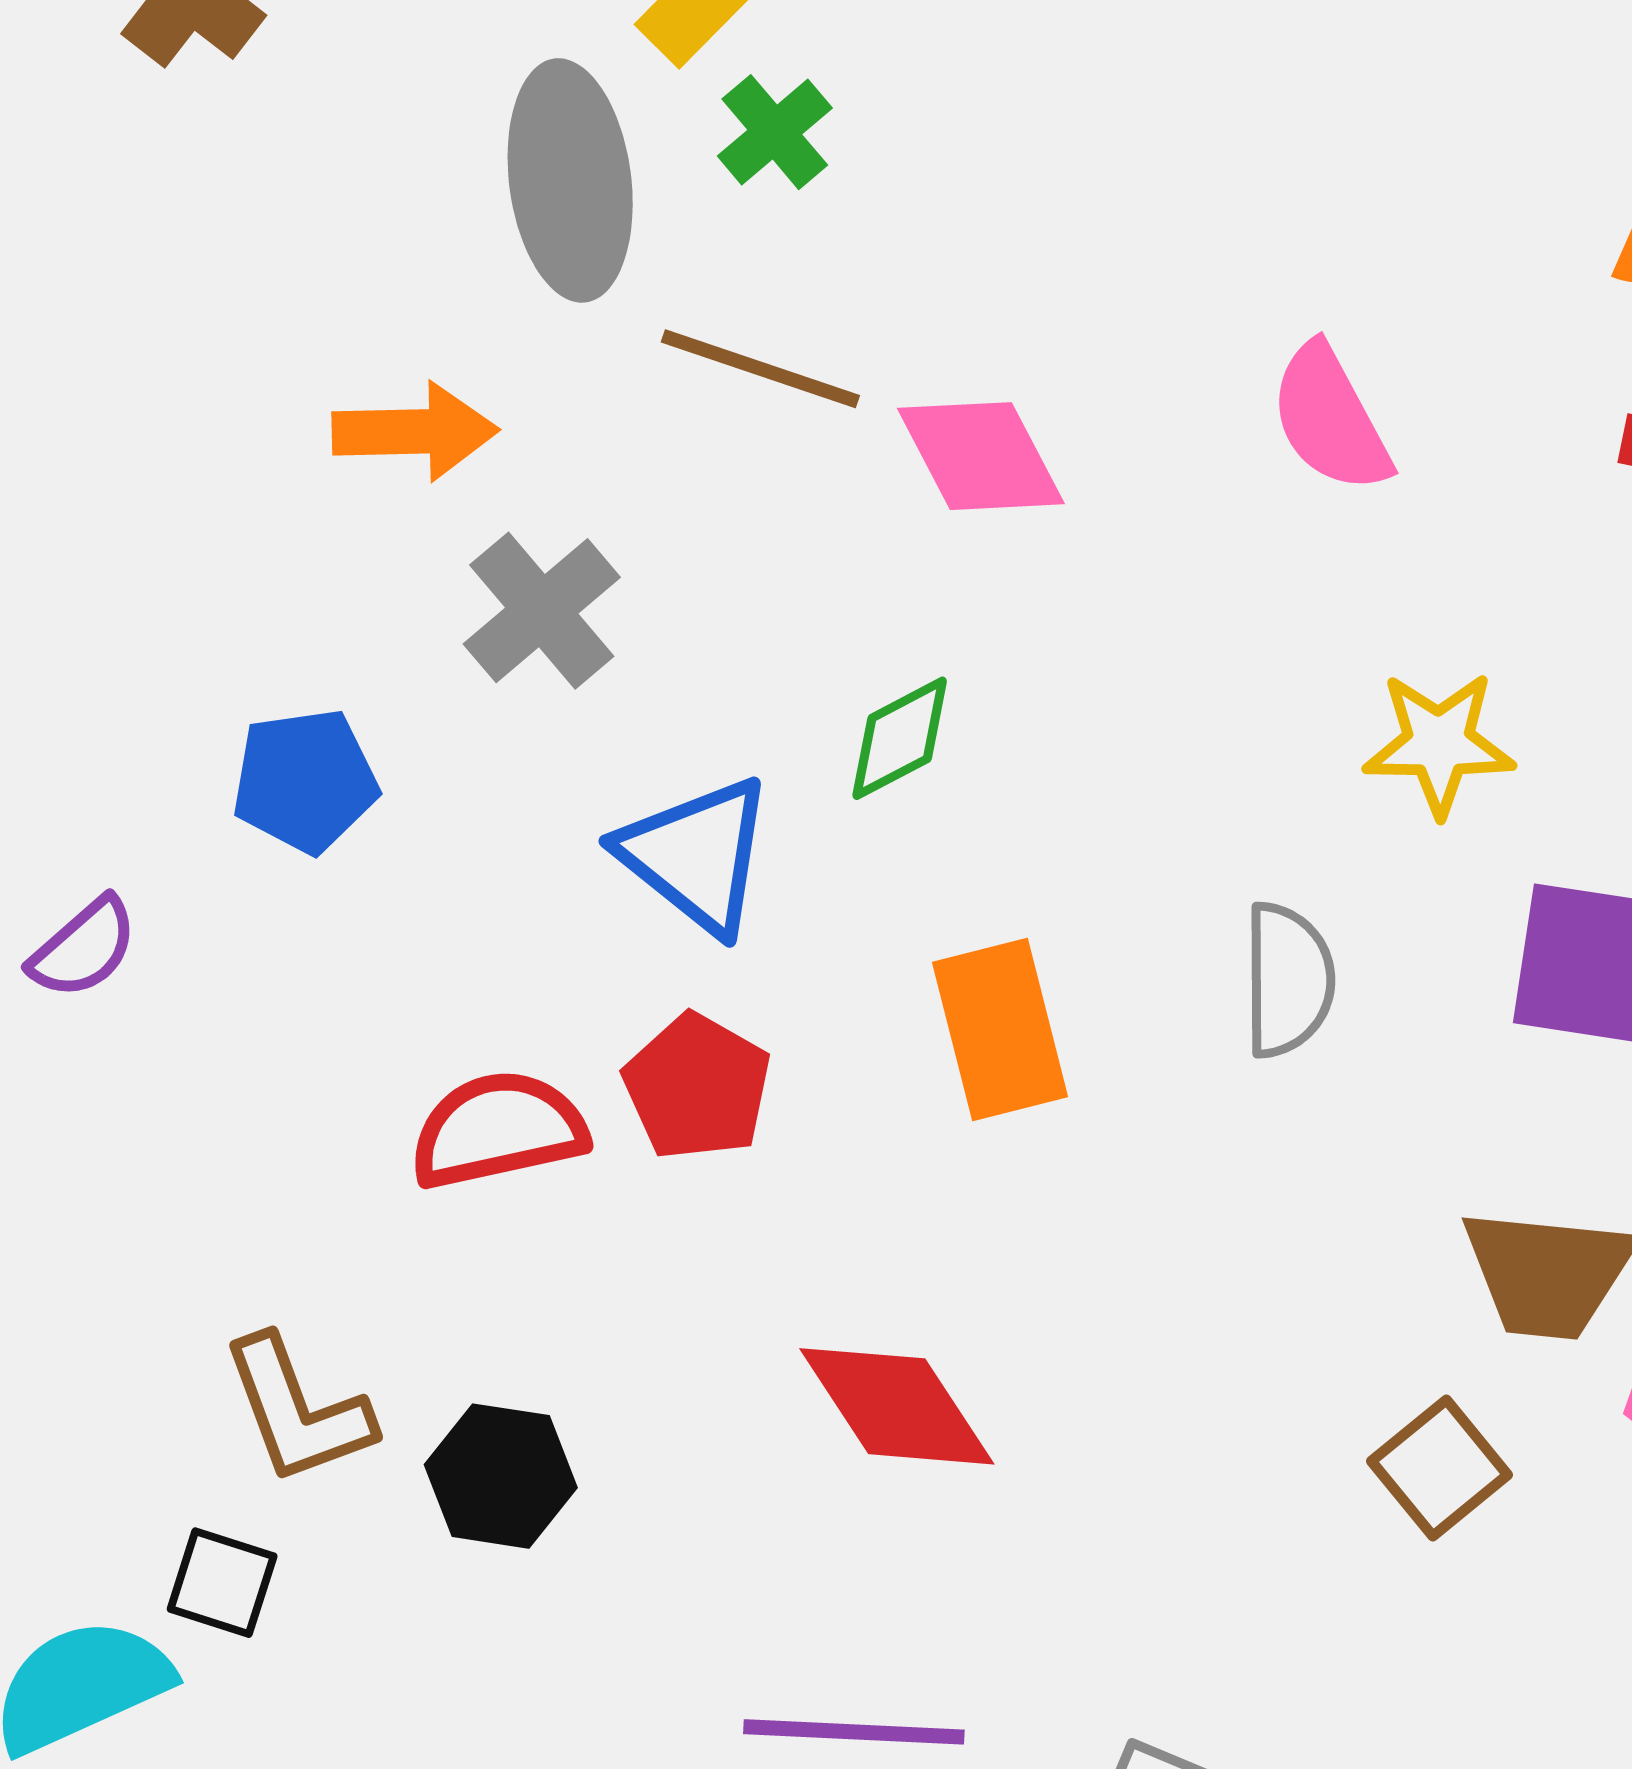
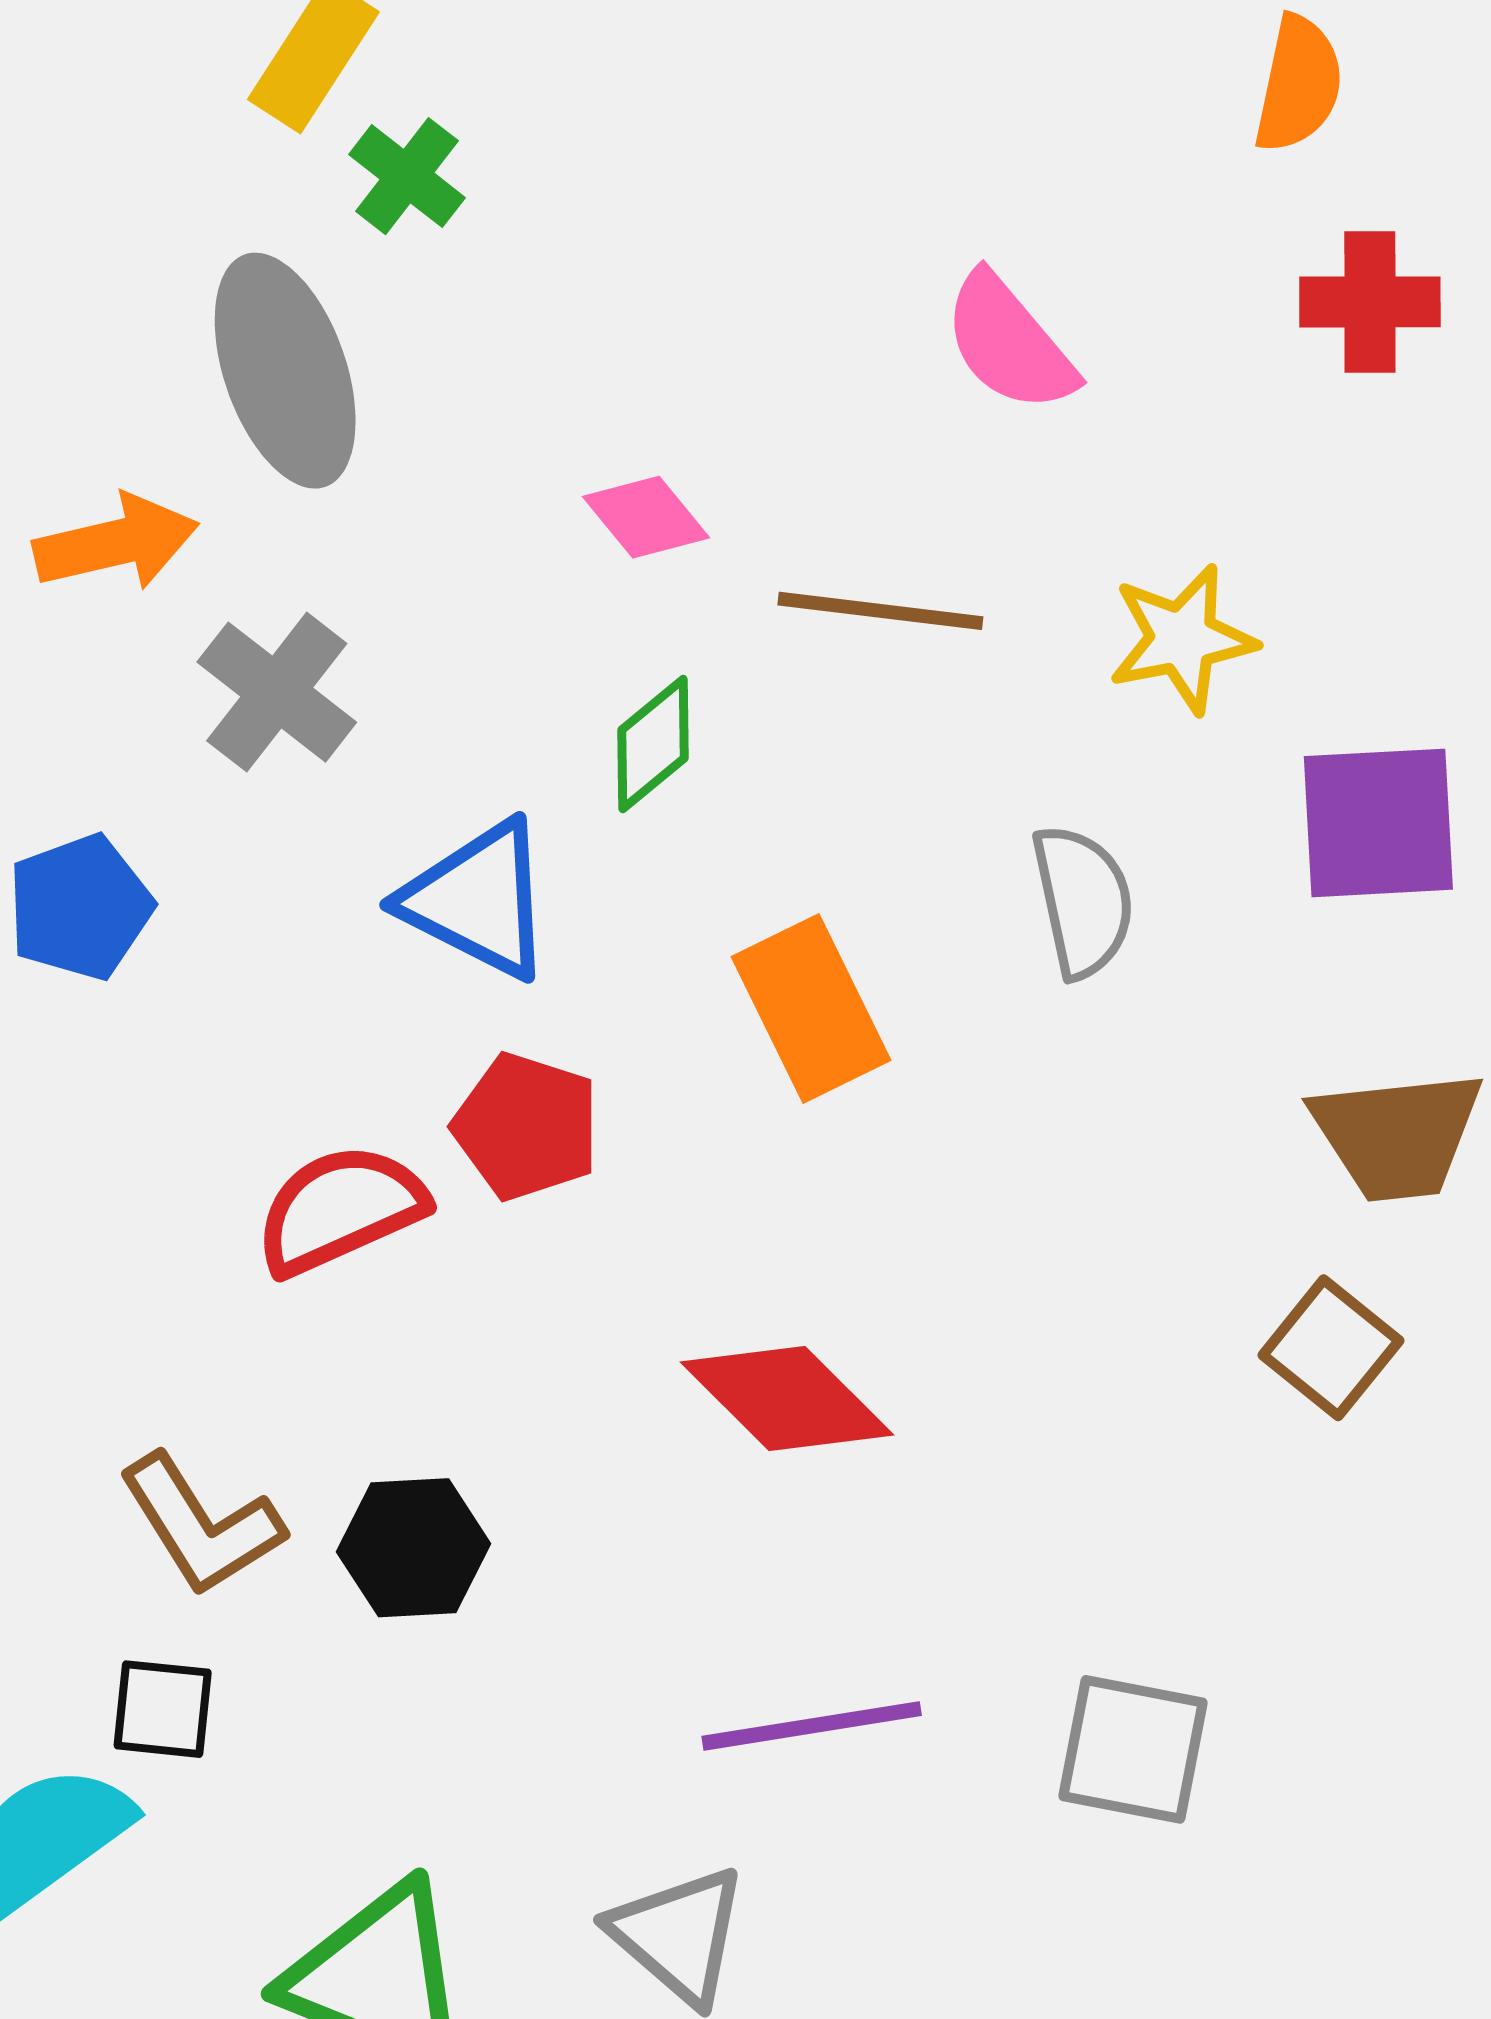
gray ellipse: (570, 180) -> (285, 371), moved
brown line: (760, 369) -> (880, 611), moved
pink diamond: (981, 456) -> (646, 517), moved, size x0.7

